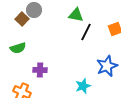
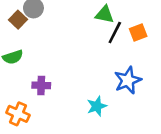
green triangle: (76, 15) -> (104, 14), moved
black line: (86, 32) -> (115, 33), moved

